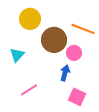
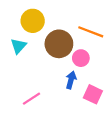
cyan triangle: (17, 55) -> (18, 46), moved
pink square: (77, 97) -> (93, 94), moved

